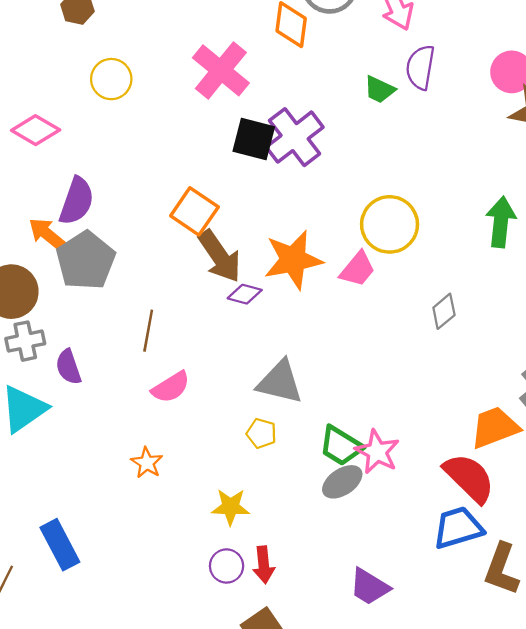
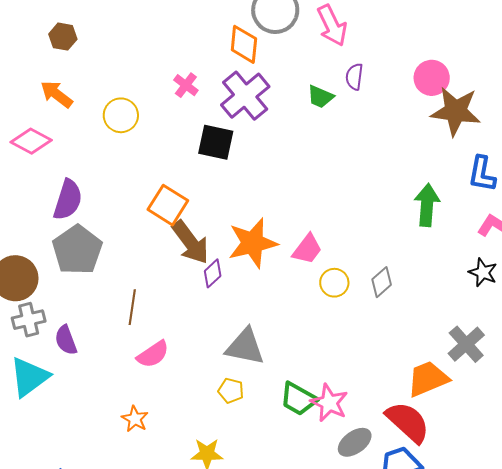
purple semicircle: (420, 67) -> (354, 77), size x0.7
pink cross: (221, 70) -> (186, 85), size x0.5
yellow circle: (111, 79) -> (121, 115), moved
purple cross: (295, 137) -> (245, 96), moved
yellow circle: (390, 224) -> (334, 283), moved, size x0.6
orange arrow: (47, 234) -> (57, 94), moved
purple diamond: (245, 294) -> (213, 273), turned -56
gray ellipse: (342, 482) -> (355, 442), moved

